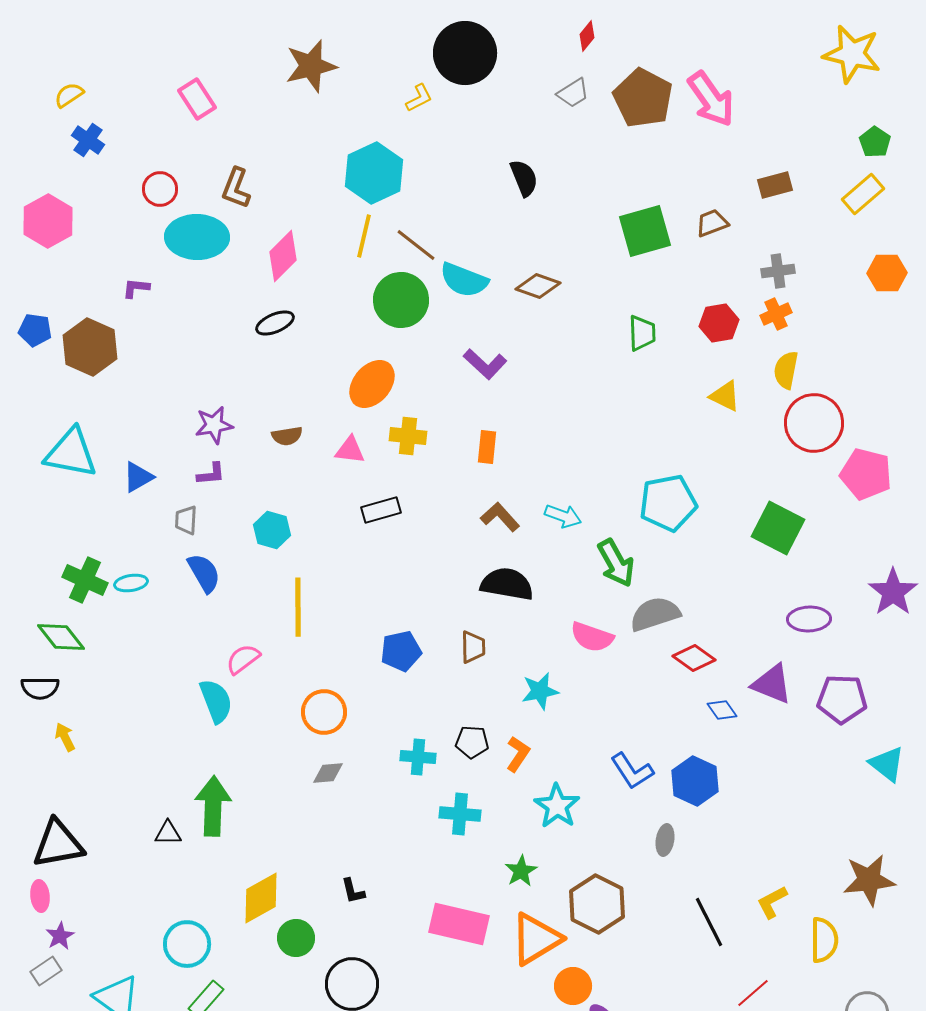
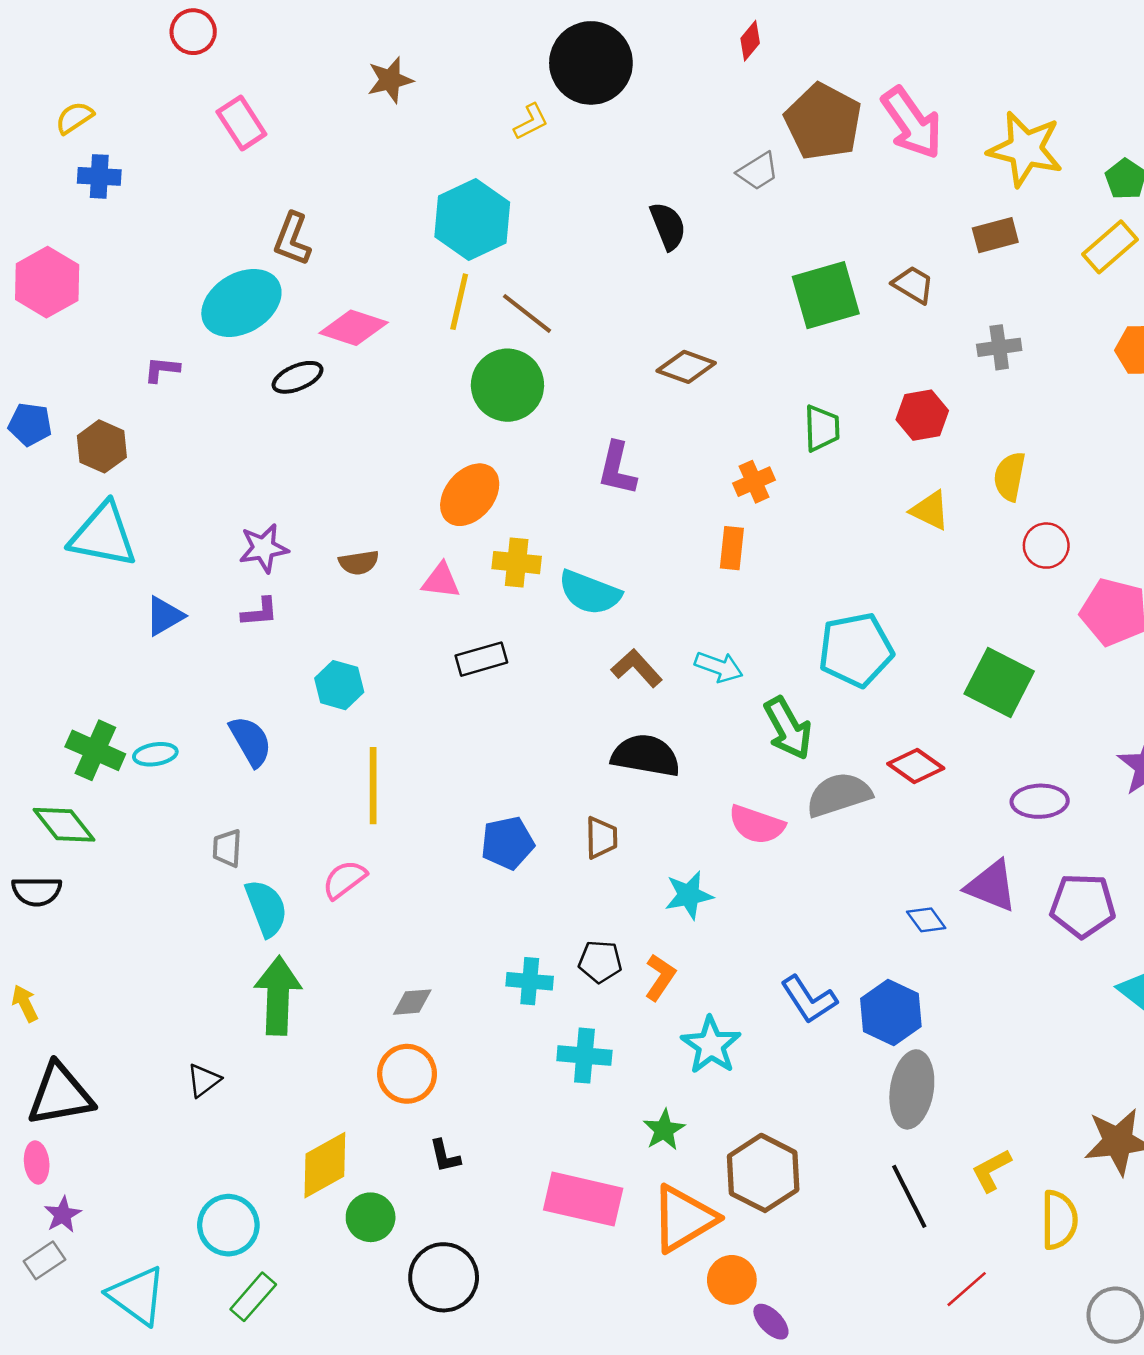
yellow star: (852, 54) -> (1025, 149), moved
brown star: (311, 66) -> (390, 80), size x0.7
gray trapezoid: (573, 93) -> (758, 171), moved
blue cross: (88, 140) -> (99, 176), turned -32
red circle: (160, 189) -> (193, 32), moved
brown trapezoid: (712, 223) -> (913, 285), turned 52
cyan ellipse: (197, 237) -> (241, 303), turned -32
pink diamond: (283, 256) -> (354, 328), turned 63
cyan semicircle: (464, 280) -> (590, 593), moved
orange cross: (776, 314) -> (754, 482), moved
black ellipse: (275, 323) -> (297, 377), moved
brown hexagon: (90, 347) -> (102, 446), size x0.7
purple L-shape: (485, 364) -> (617, 469), turned 60
red circle: (814, 423) -> (1046, 546), size x0.6
orange rectangle: (487, 447) -> (732, 548), moved
cyan triangle: (71, 453) -> (103, 535), moved
gray trapezoid: (186, 520) -> (227, 848), moved
red diamond: (694, 658) -> (916, 766), moved
pink semicircle: (243, 659) -> (344, 879), moved
orange circle: (324, 712) -> (407, 1074), moved
yellow arrow: (65, 737) -> (25, 1003), moved
green arrow: (213, 806) -> (278, 996), moved
black triangle: (168, 833) -> (204, 1080), turned -36
gray ellipse: (665, 840) -> (912, 1089), moved, size x1.8

